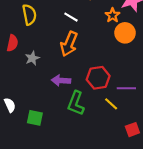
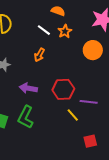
orange star: (113, 15) -> (65, 31), moved
orange arrow: (69, 44) -> (39, 55), size x0.6
green L-shape: (76, 103) -> (26, 117), moved

